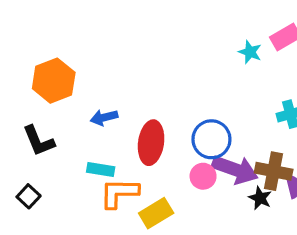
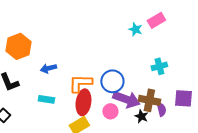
red ellipse: (151, 143) -> (83, 102), moved
pink circle: (203, 176) -> (110, 111), moved
orange L-shape: (119, 193) -> (80, 83), moved

